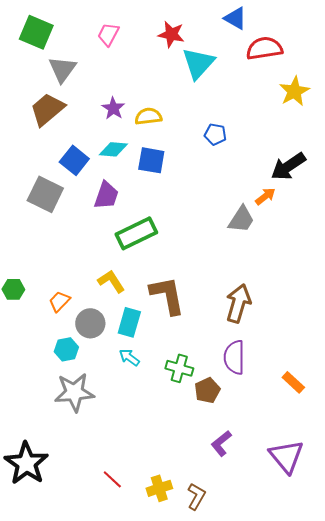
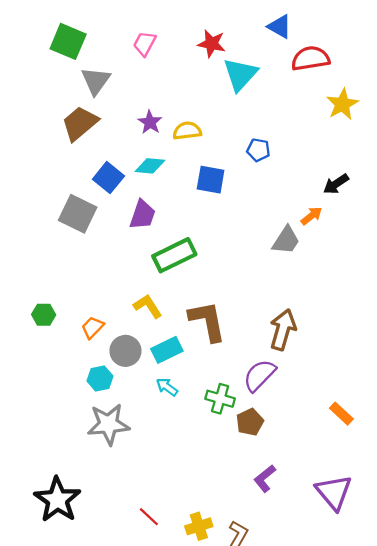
blue square: (151, 160) -> (211, 180), moved
black arrow: (288, 166) -> (336, 184), size x0.7
cyan rectangle: (129, 322) -> (167, 350), turned 48
purple semicircle: (234, 357) -> (259, 375), moved, turned 44

